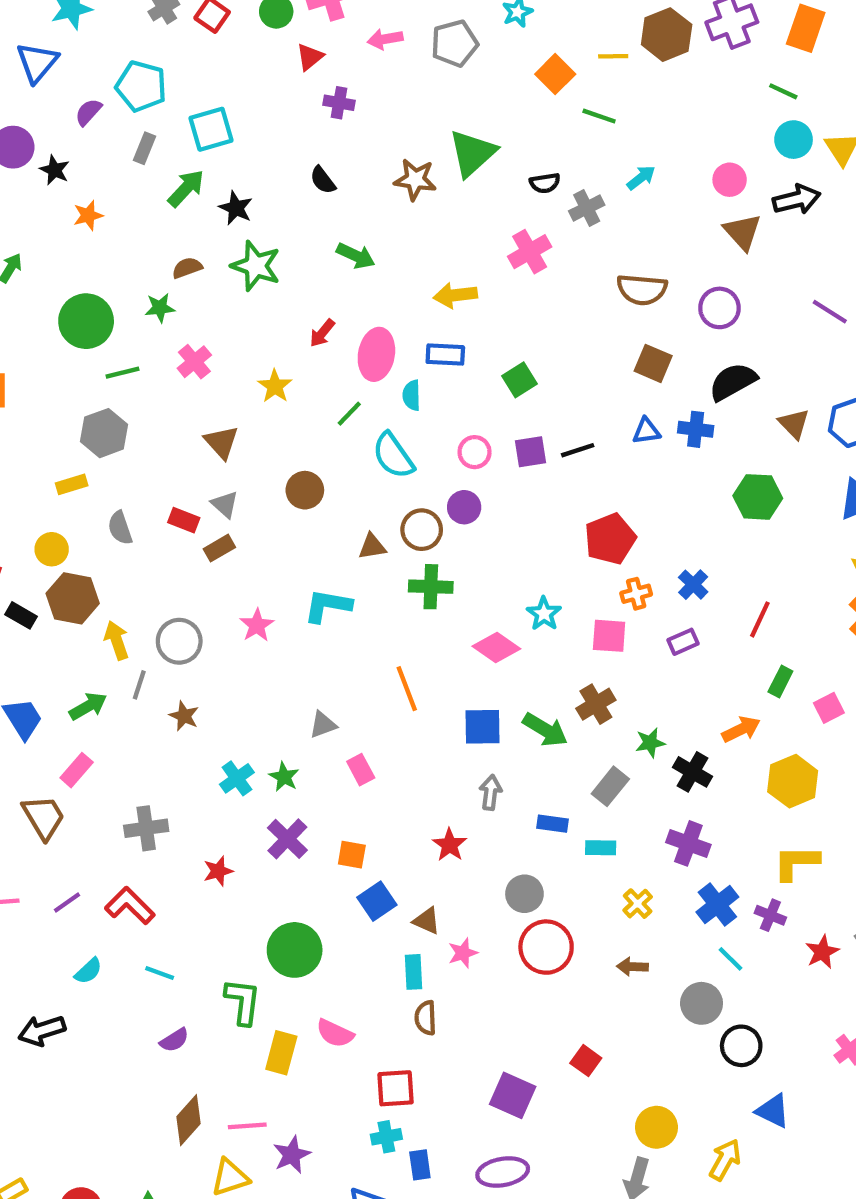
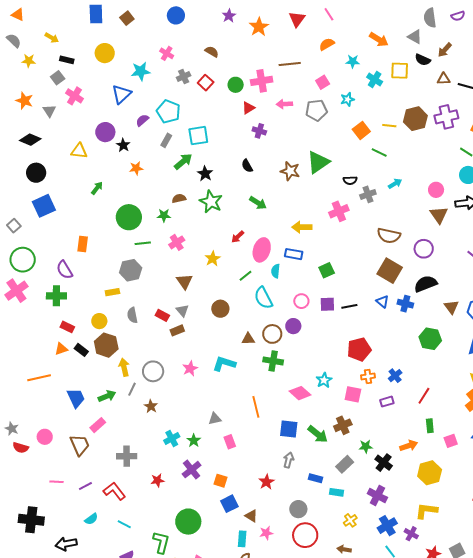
brown square: (653, 363) -> (390, 271), size x1.4
blue triangle: (646, 431) -> (382, 302), turned 40
green rectangle: (780, 681) -> (430, 426), turned -40

